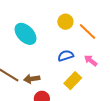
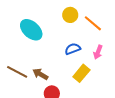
pink arrow: (91, 61) -> (98, 52), turned -104
brown arrow: (32, 79) -> (40, 74), turned 42

